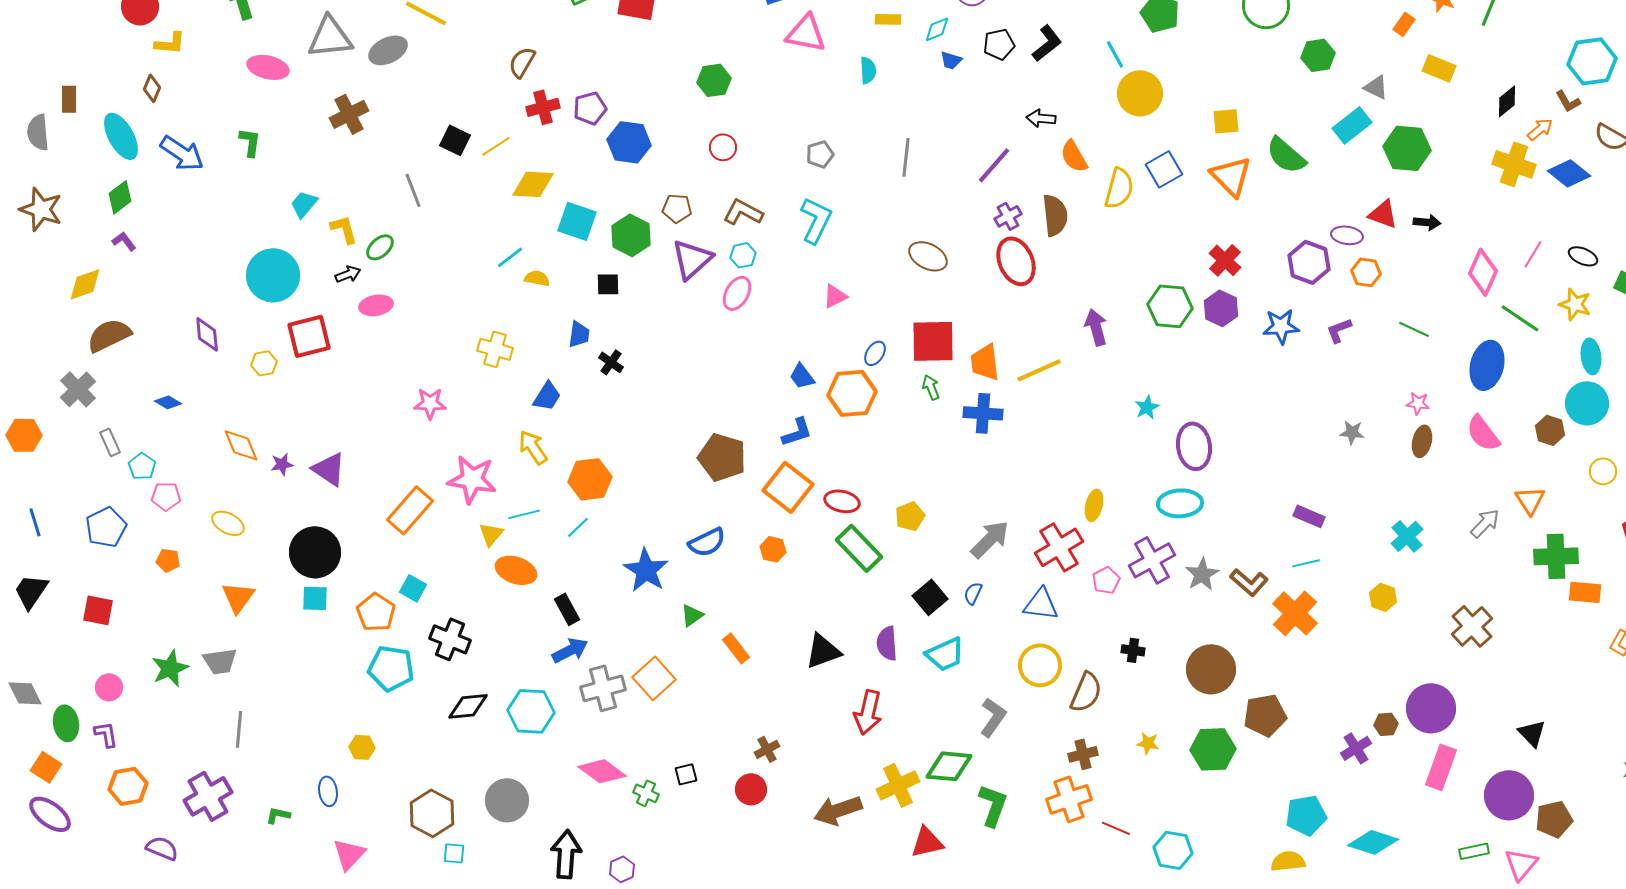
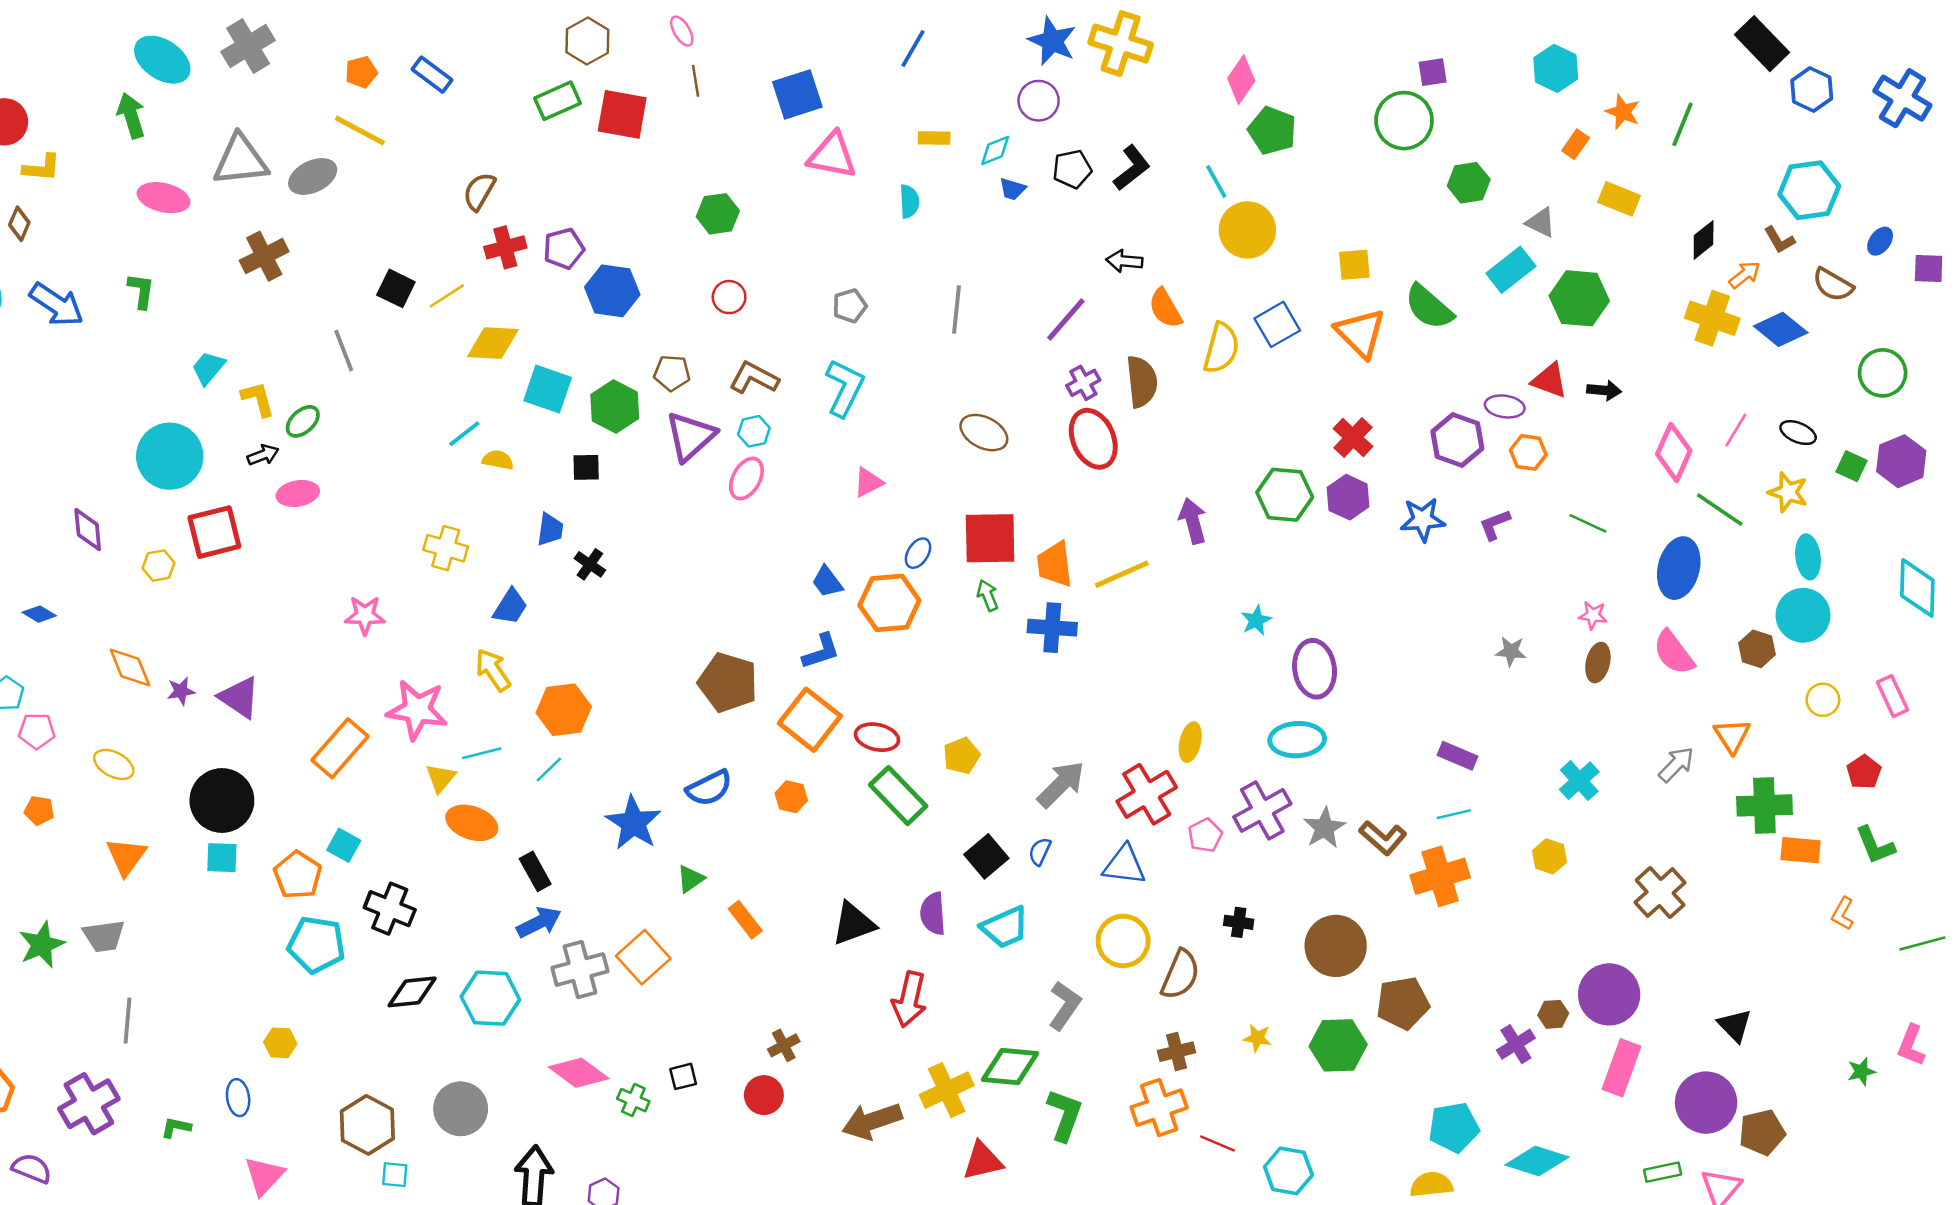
orange cross: (1295, 613) -> (1440, 876), turned 30

